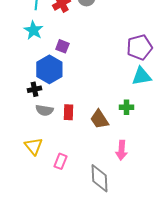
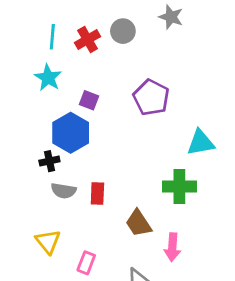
purple pentagon: (139, 47) -> (151, 97), moved, turned -30
green cross: (126, 107) -> (179, 186), size x1.6
brown trapezoid: (99, 119) -> (138, 223), moved

